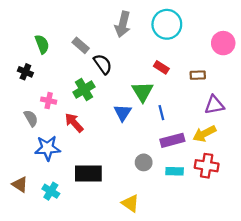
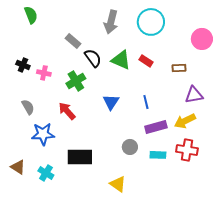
green semicircle: (42, 44) -> (31, 15), moved
green triangle: (143, 92) -> (121, 60), moved, turned -35
pink cross: (49, 101) -> (44, 73), moved

